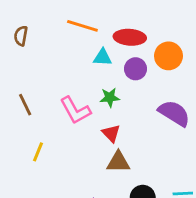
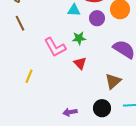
brown line: (25, 105) -> (20, 23), moved
brown triangle: (118, 162) -> (113, 81), moved, turned -42

